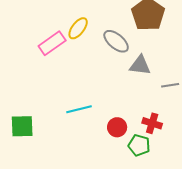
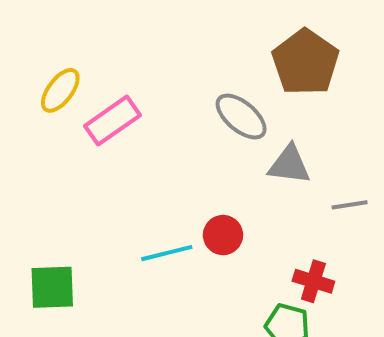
yellow ellipse: (78, 28) -> (60, 90), moved
red circle: (117, 127) -> (223, 235), moved

